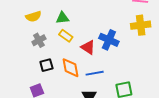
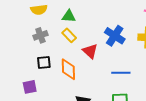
blue cross: (109, 40) -> (115, 36), moved
blue line: (95, 73) -> (121, 73), moved

